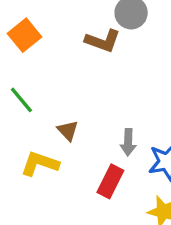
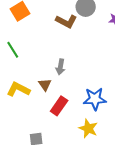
brown triangle: (68, 131) -> (45, 85), moved
gray arrow: (128, 142) -> (60, 67), moved

